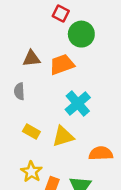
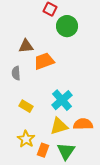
orange trapezoid: (62, 65) -> (44, 61), moved
cyan cross: (78, 103) -> (62, 100), moved
yellow triangle: (63, 136) -> (59, 126), moved

